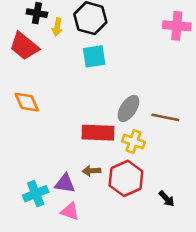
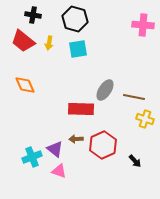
yellow arrow: (57, 27) -> (49, 43), moved
yellow cross: (134, 142) -> (145, 119), moved
purple triangle: (65, 183) -> (55, 149), turned 30

